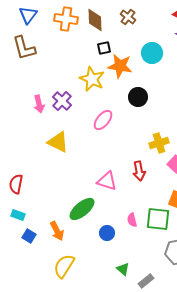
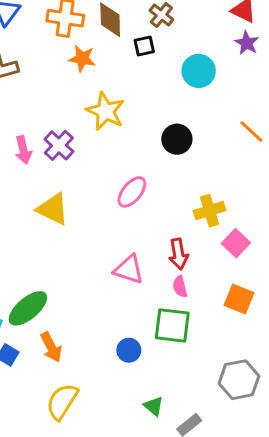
black square: (104, 48) -> (144, 46), moved
orange star: (120, 66) -> (82, 58), moved, size x0.7
pink ellipse: (103, 120) -> (132, 192), moved
green ellipse: (82, 209) -> (28, 308), moved
green square: (158, 219) -> (172, 325), moved
pink semicircle: (132, 220) -> (180, 287), moved

